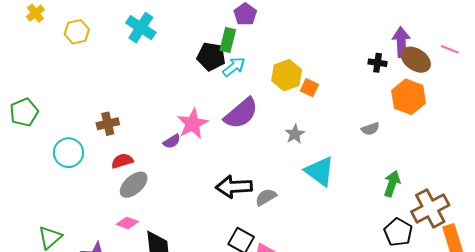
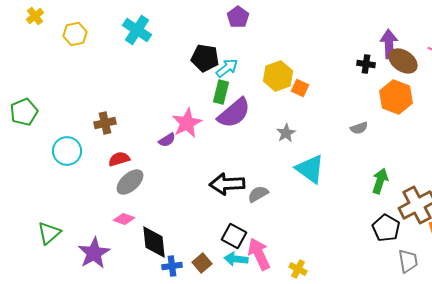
green rectangle: (228, 40) -> (221, 92), moved

